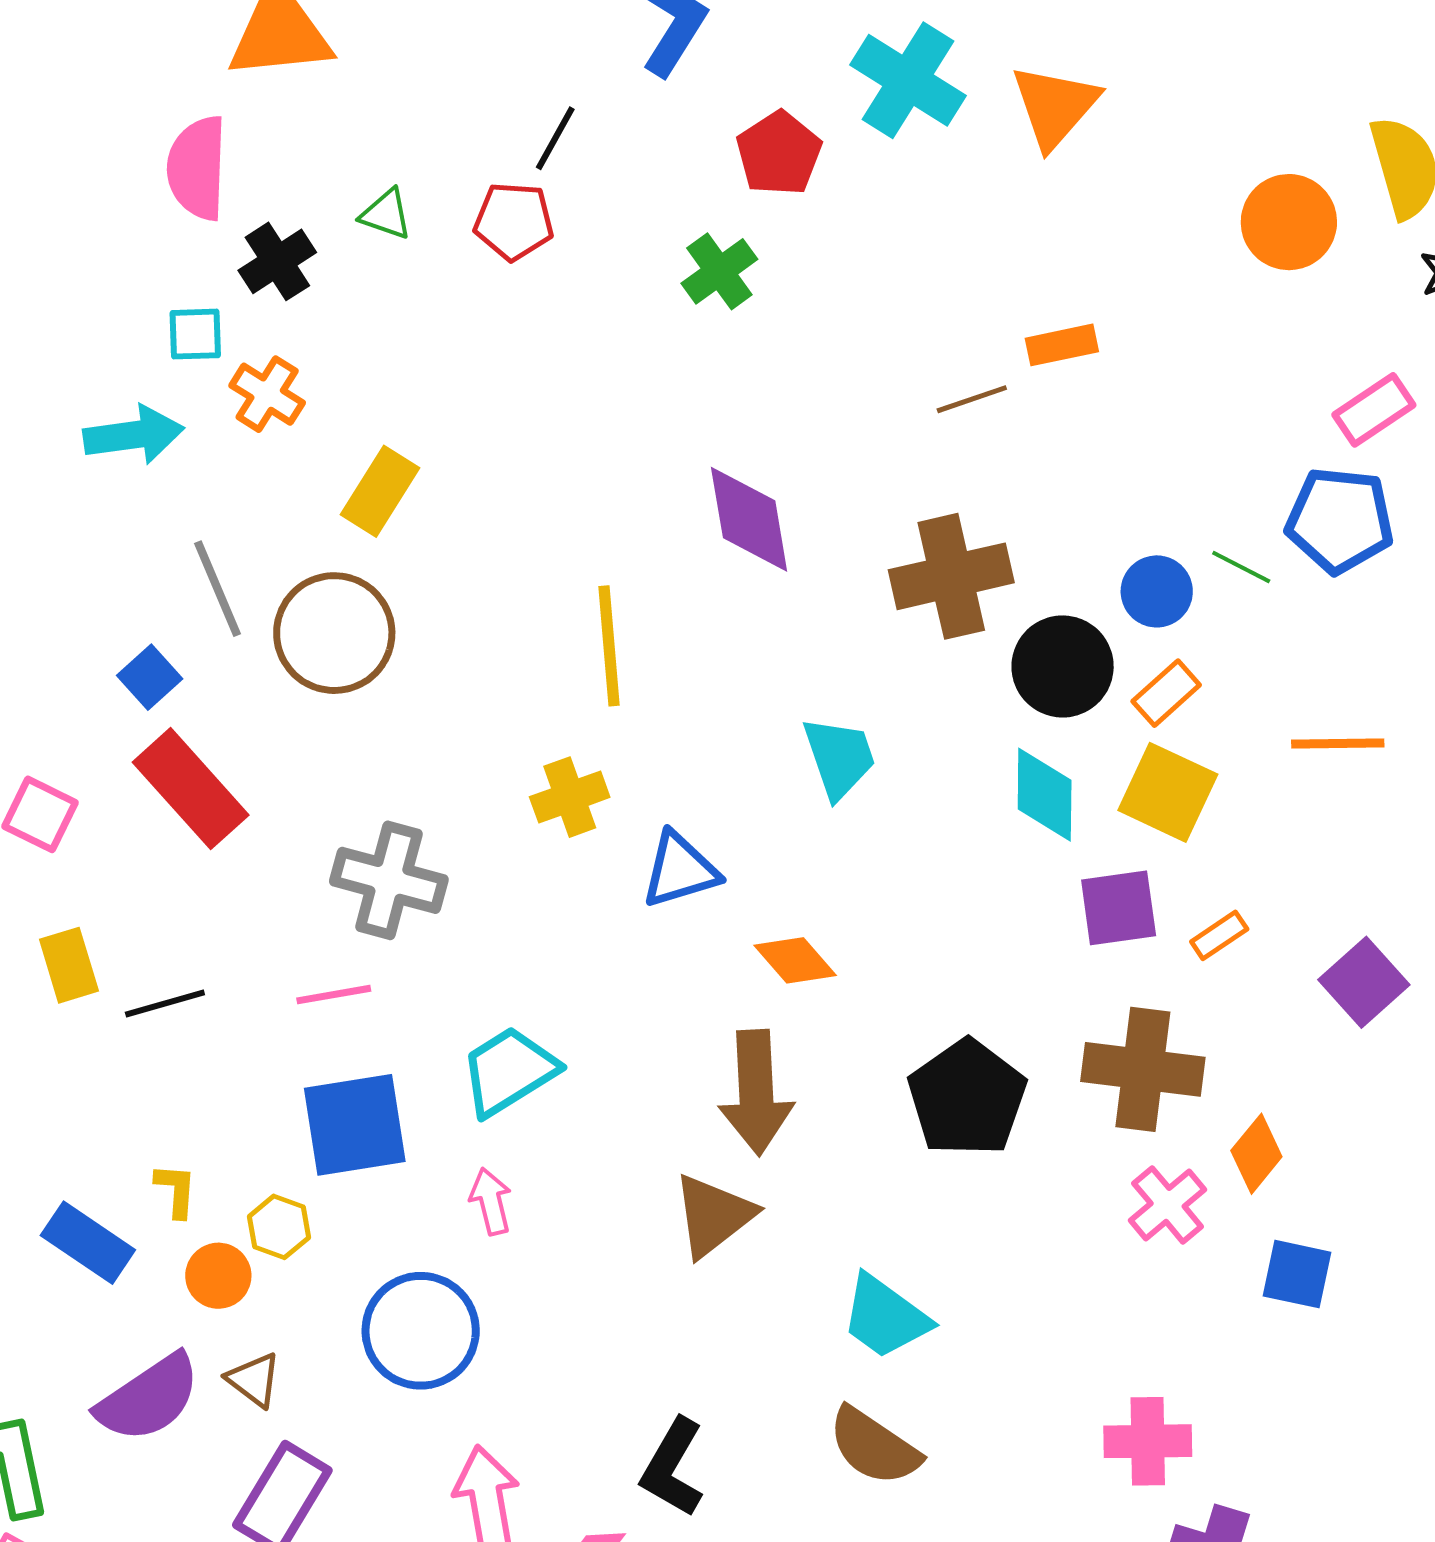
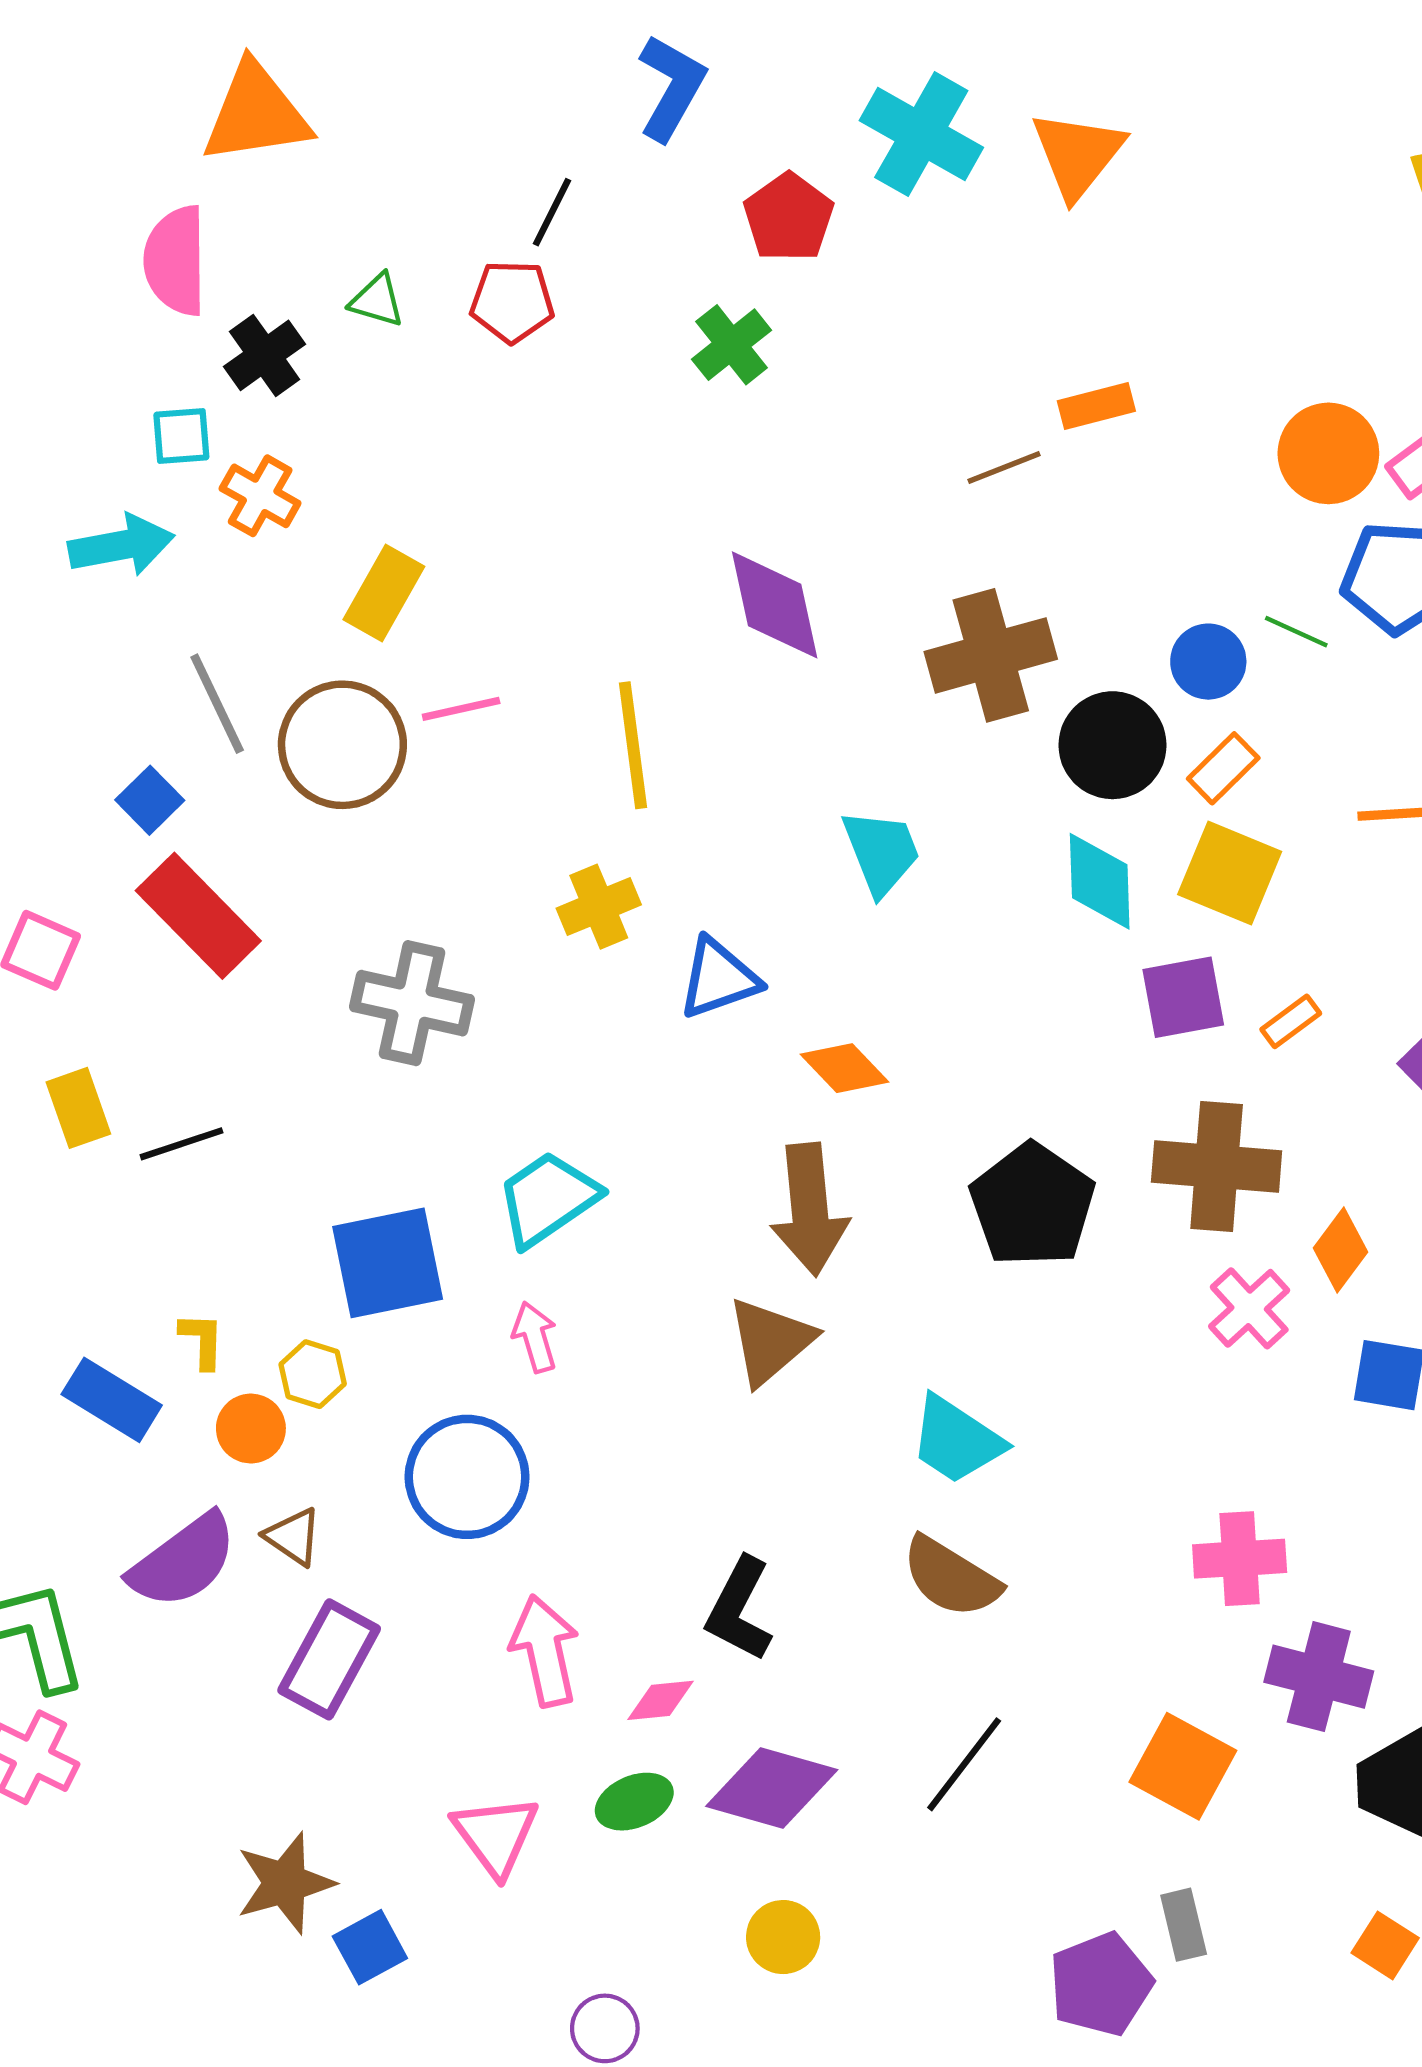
orange circle: (1289, 222) -> (1328, 453), moved
pink line: (334, 995) -> (461, 709), moved

